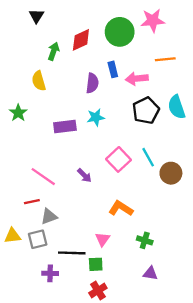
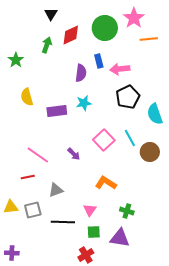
black triangle: (36, 16) -> (51, 14), moved
pink star: (153, 20) -> (134, 18), turned -30
orange line: (165, 59) -> (149, 39), moved
yellow semicircle: (39, 81) -> (27, 97), moved
cyan semicircle: (177, 107) -> (155, 114), moved
green star: (18, 113) -> (16, 60), moved
gray triangle: (49, 216) -> (56, 190), moved
green square: (96, 264) -> (94, 232), moved
purple cross: (50, 273) -> (12, 253), moved
purple triangle: (150, 273) -> (120, 238), moved, size x1.5

